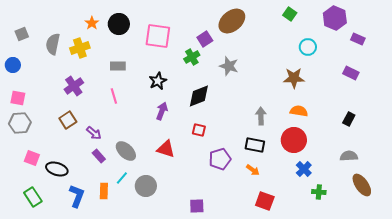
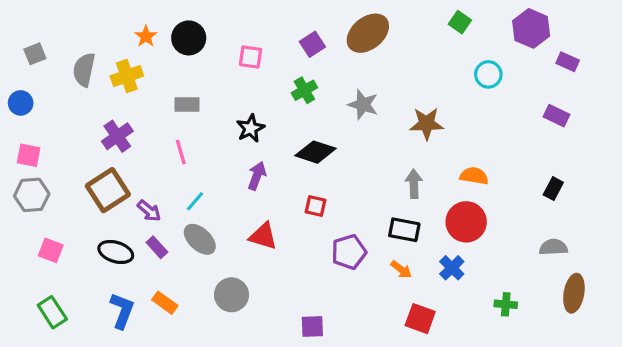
pink square: (158, 36) -> (251, 57), size x0.6
purple square: (205, 39) -> (312, 44), moved
brown star: (294, 78) -> (427, 124), moved
black diamond: (199, 96) -> (316, 152), turned 40
brown square: (68, 120) -> (108, 190), size x1.5
black ellipse: (57, 169) -> (116, 252), moved
blue cross: (304, 169) -> (452, 268), moved
cyan line: (122, 178) -> (195, 201), moved
brown ellipse: (362, 185) -> (574, 293), turned 45
orange rectangle: (104, 191) -> (165, 303), turned -56

